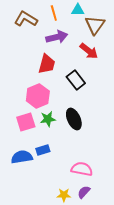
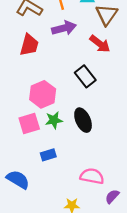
red trapezoid: (47, 64) -> (29, 45), moved
blue semicircle: (22, 157) -> (18, 180), moved, turned 40
purple semicircle: (84, 192) -> (112, 196), moved

